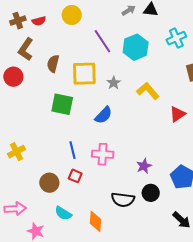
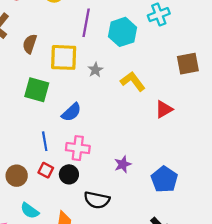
cyan cross: (176, 38) -> (159, 15), moved
purple line: (102, 41) -> (86, 23), turned 40
blue semicircle: (103, 115) -> (71, 112), moved
black circle: (151, 193) -> (69, 174), moved

